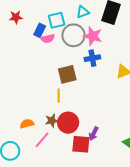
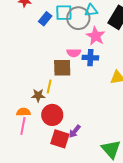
gray circle: (73, 35) -> (78, 18), moved
pink semicircle: (48, 38) -> (74, 53), moved
brown star: (52, 121) -> (38, 95), moved
orange semicircle: (27, 124) -> (23, 112), moved
pink line: (42, 140) -> (23, 126), turned -42

